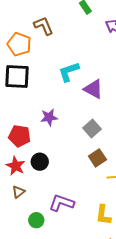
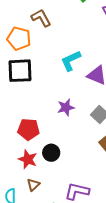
purple star: (49, 117) -> (66, 107), moved

